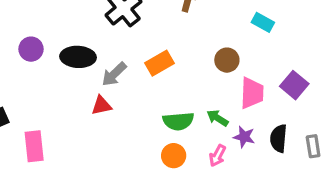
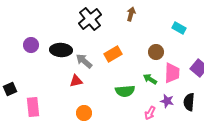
gray arrow: (114, 74) -> (84, 61), turned 84
green arrow: (217, 118) -> (150, 79), moved
orange circle: (174, 156) -> (84, 113), moved

